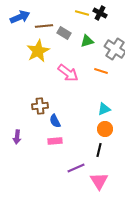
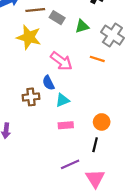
yellow star: (38, 51) -> (29, 37), turned -30
cyan triangle: (104, 109) -> (63, 100), moved
blue semicircle: (55, 121) -> (48, 83), moved
pink rectangle: (55, 141) -> (66, 125), moved

